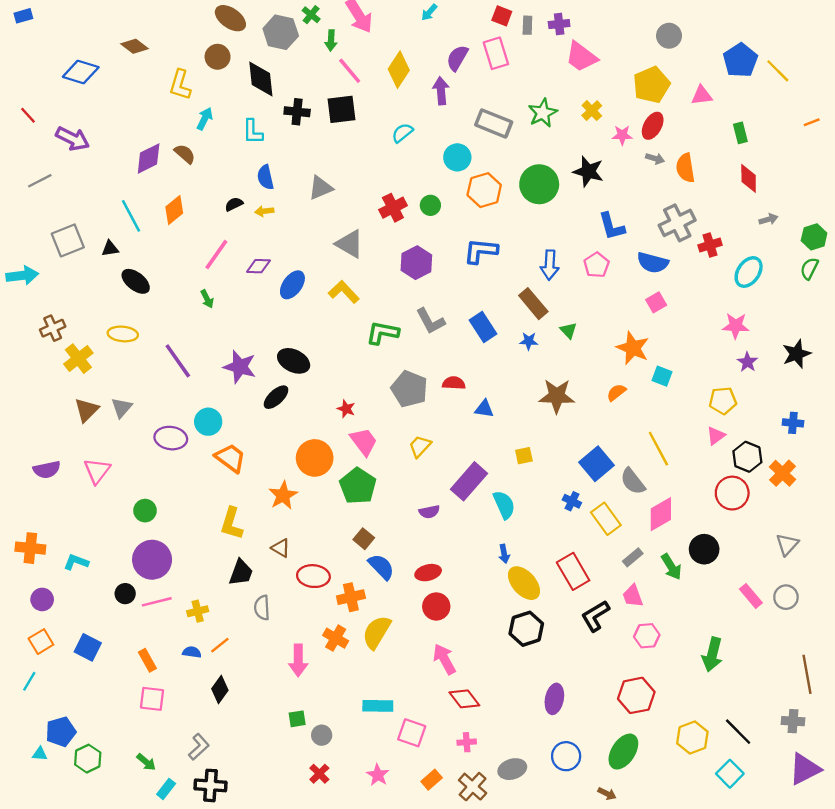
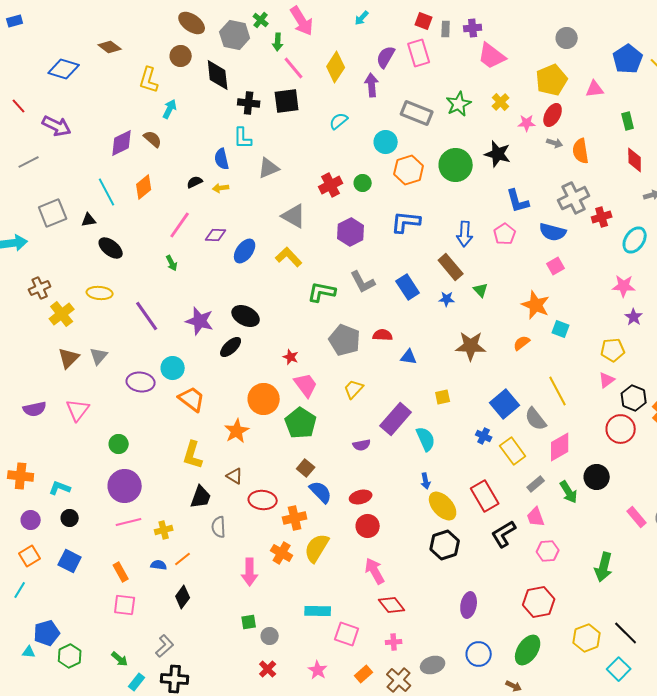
cyan L-shape: (253, 132) -> (243, 138), moved
black circle: (125, 594) -> (70, 518), moved

